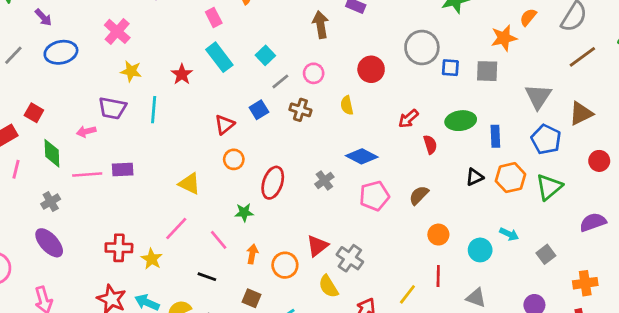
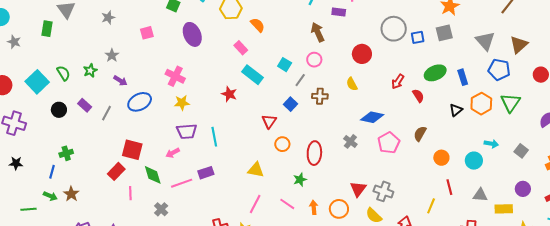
yellow star: (131, 71) -> (182, 103), moved
pink circle: (314, 73) -> (314, 60), moved
cyan line: (154, 110) -> (214, 137), moved
red square: (34, 113) -> (132, 150), size x1.5

